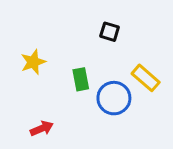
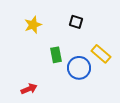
yellow star: (33, 62) -> (33, 25), moved

